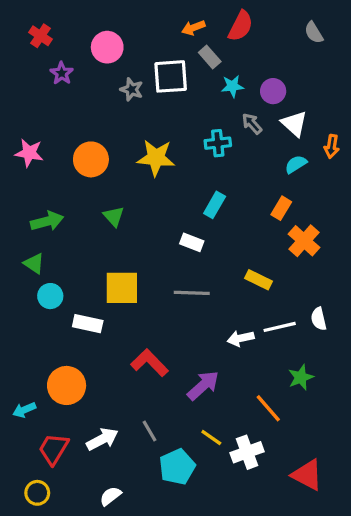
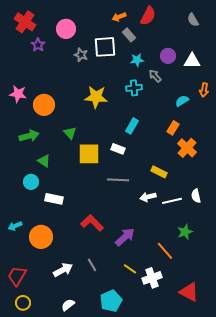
red cross: (41, 36) -> (25, 22), size x1.5
cyan star: (232, 86) -> (137, 60), moved
white triangle: (294, 124) -> (192, 61), moved, turned -42
orange circle: (91, 159) -> (44, 105), moved
green triangle: (34, 263) -> (44, 161), moved
yellow square: (122, 288) -> (89, 154), moved
white arrow: (241, 338) -> (148, 197), moved
cyan arrow: (24, 410) -> (15, 226), moved
red trapezoid: (54, 449) -> (17, 276), moved
cyan pentagon: (177, 467) -> (111, 301), moved

